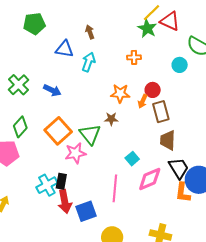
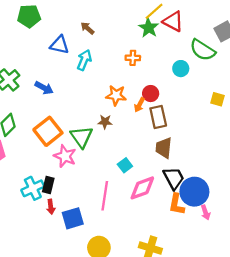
brown arrow: (90, 32) -> (87, 28), turned -32
pink star: (75, 153) -> (65, 156), turned 30
red arrow: (65, 202) -> (51, 207), size x0.6

